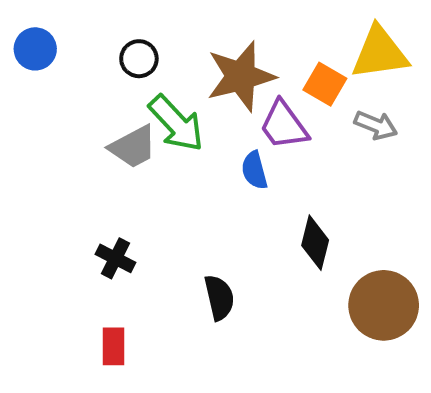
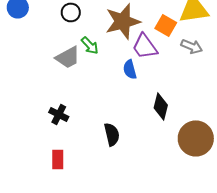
green arrow: (176, 123) -> (90, 45), size x0.6

